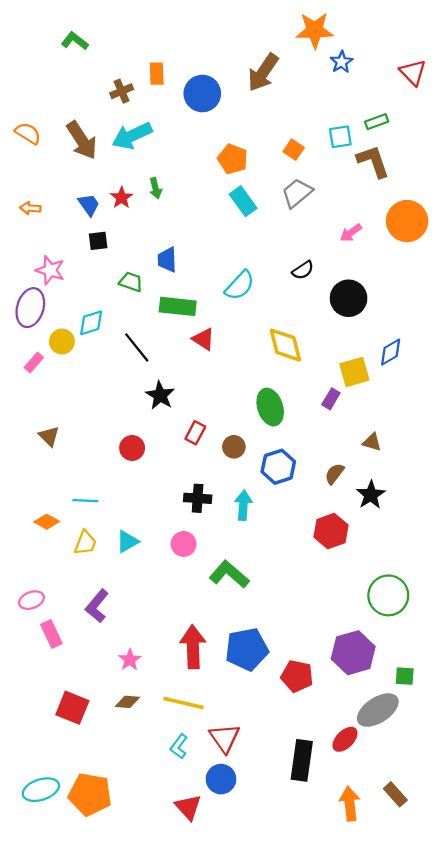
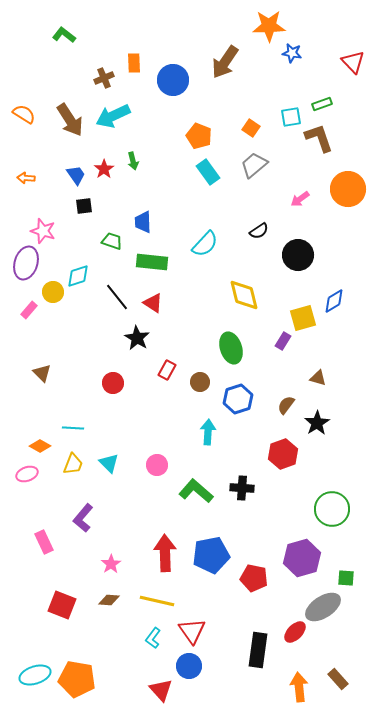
blue star: (341, 62) -> (292, 53), turned -30
red triangle: (203, 339) -> (153, 303), moved
black cross: (198, 498) -> (242, 488), moved
cyan triangle: (127, 542) -> (109, 463), turned -45
pink ellipse: (31, 600) -> (27, 474), moved

